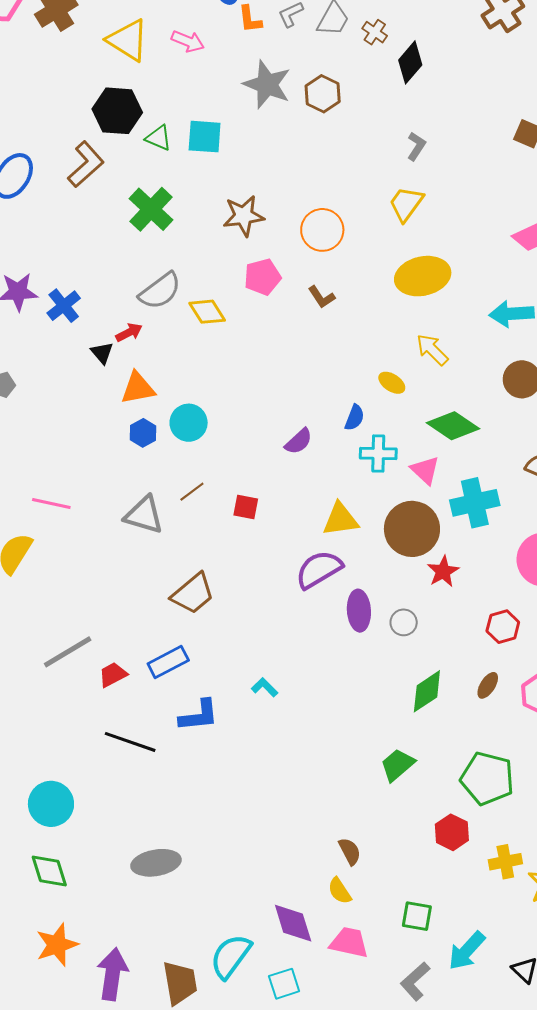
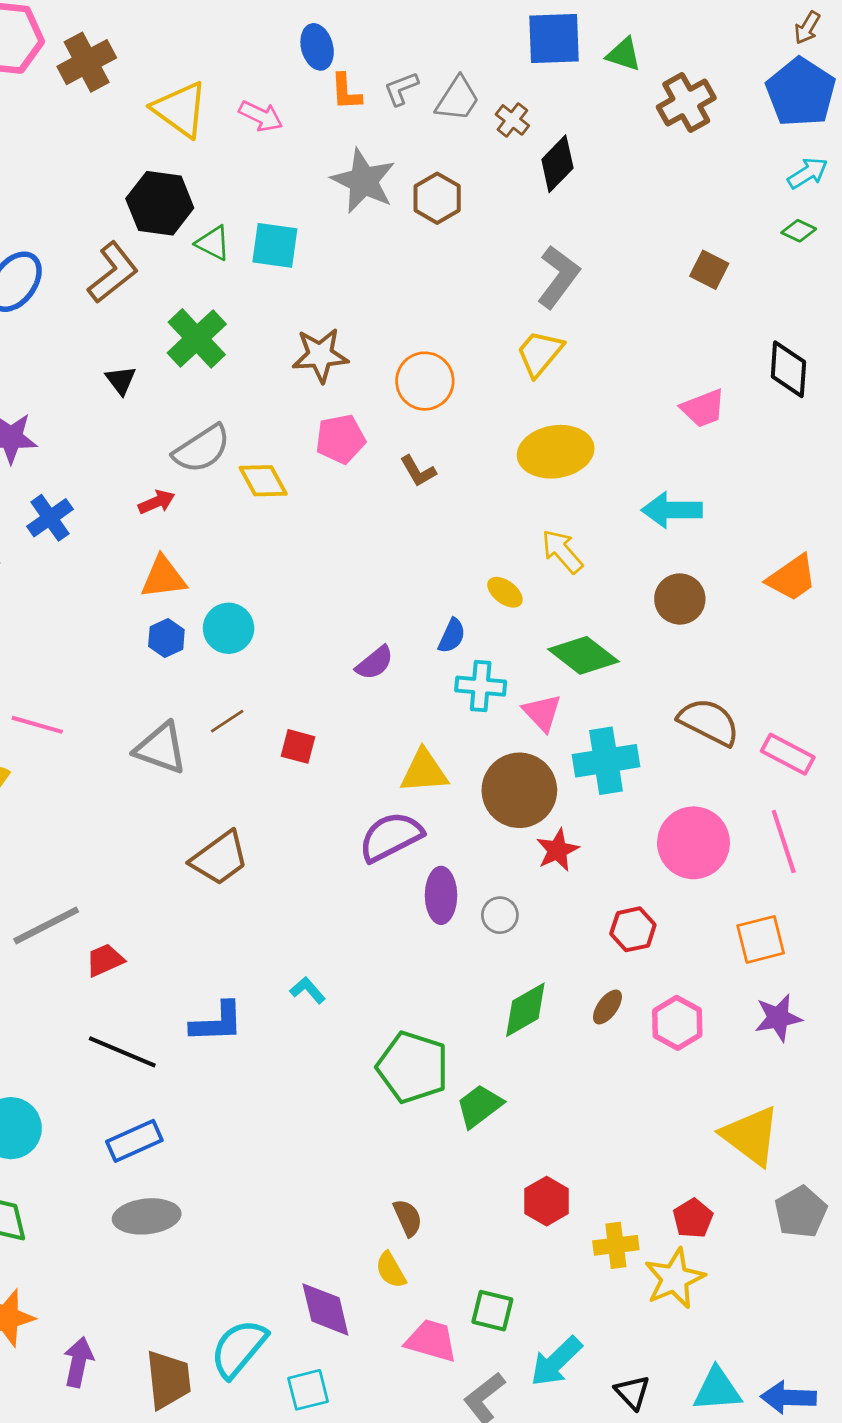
gray L-shape: (416, 146) -> (558, 277), size x1.6
blue cross: (64, 306) -> (50, 518), moved
black triangle: (102, 353) -> (121, 380), moved
blue rectangle: (168, 662) -> (134, 1141), moved
green pentagon: (487, 779) -> (413, 1067), moved
pink trapezoid: (349, 942) -> (431, 1341), moved
purple arrow: (112, 974) -> (78, 1362), size x0.7

